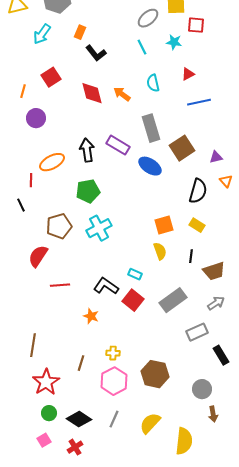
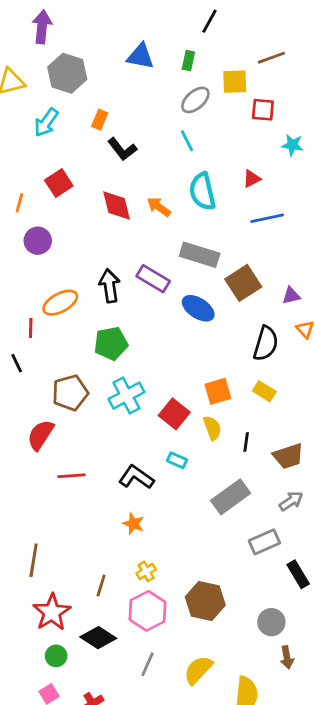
cyan star: (174, 42) -> (292, 145), moved
cyan semicircle: (153, 83) -> (202, 191), size x1.5
gray rectangle: (151, 128) -> (200, 255), turned -56
black line: (191, 256) -> (246, 442), moved
red square: (133, 300) -> (174, 414), moved
orange star: (91, 316) -> (133, 524), moved
yellow cross: (113, 353) -> (146, 571), turned -32
black diamond: (79, 419) -> (98, 638), moved

